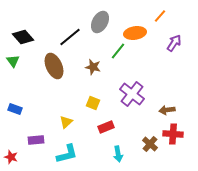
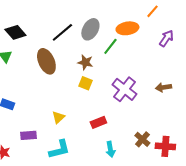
gray ellipse: (100, 22) -> (90, 29), moved
yellow square: (93, 103) -> (85, 83), moved
brown arrow: (167, 110) -> (163, 87), moved
red cross: (173, 134) -> (165, 146), moved

